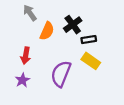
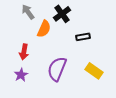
black cross: (73, 25) -> (62, 14), moved
yellow rectangle: (91, 61) -> (94, 71), moved

